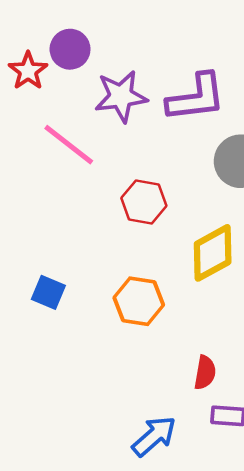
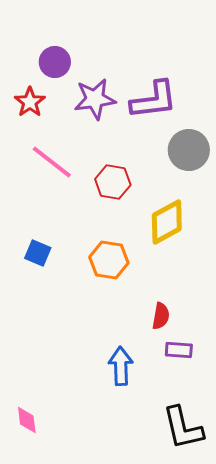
red star: (28, 71) -> (30, 102), moved
pink line: (69, 145) -> (52, 162), moved
blue arrow: (154, 436) -> (121, 366), turned -51

